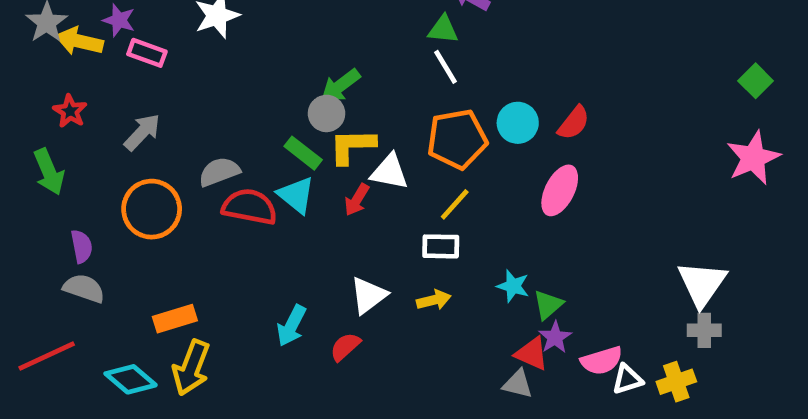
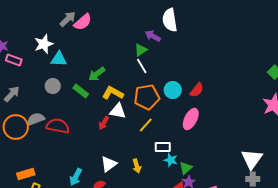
green triangle: (443, 30) -> (141, 50), turned -40
gray circle: (326, 113) -> (53, 86), moved
yellow L-shape: (352, 146) -> (113, 93), moved, turned 30
green rectangle: (303, 153) -> (81, 91), moved
gray semicircle: (219, 172) -> (36, 119), moved
cyan triangle: (296, 195) -> (59, 59), moved, turned -36
white rectangle: (441, 246) -> (163, 147), moved
yellow arrow: (434, 300) -> (137, 166), turned 88

